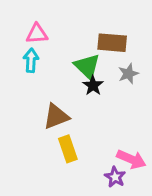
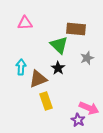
cyan arrow: (31, 60) -> (21, 67), moved
gray star: (128, 74) -> (87, 58), moved
black star: (93, 85) -> (58, 68), moved

